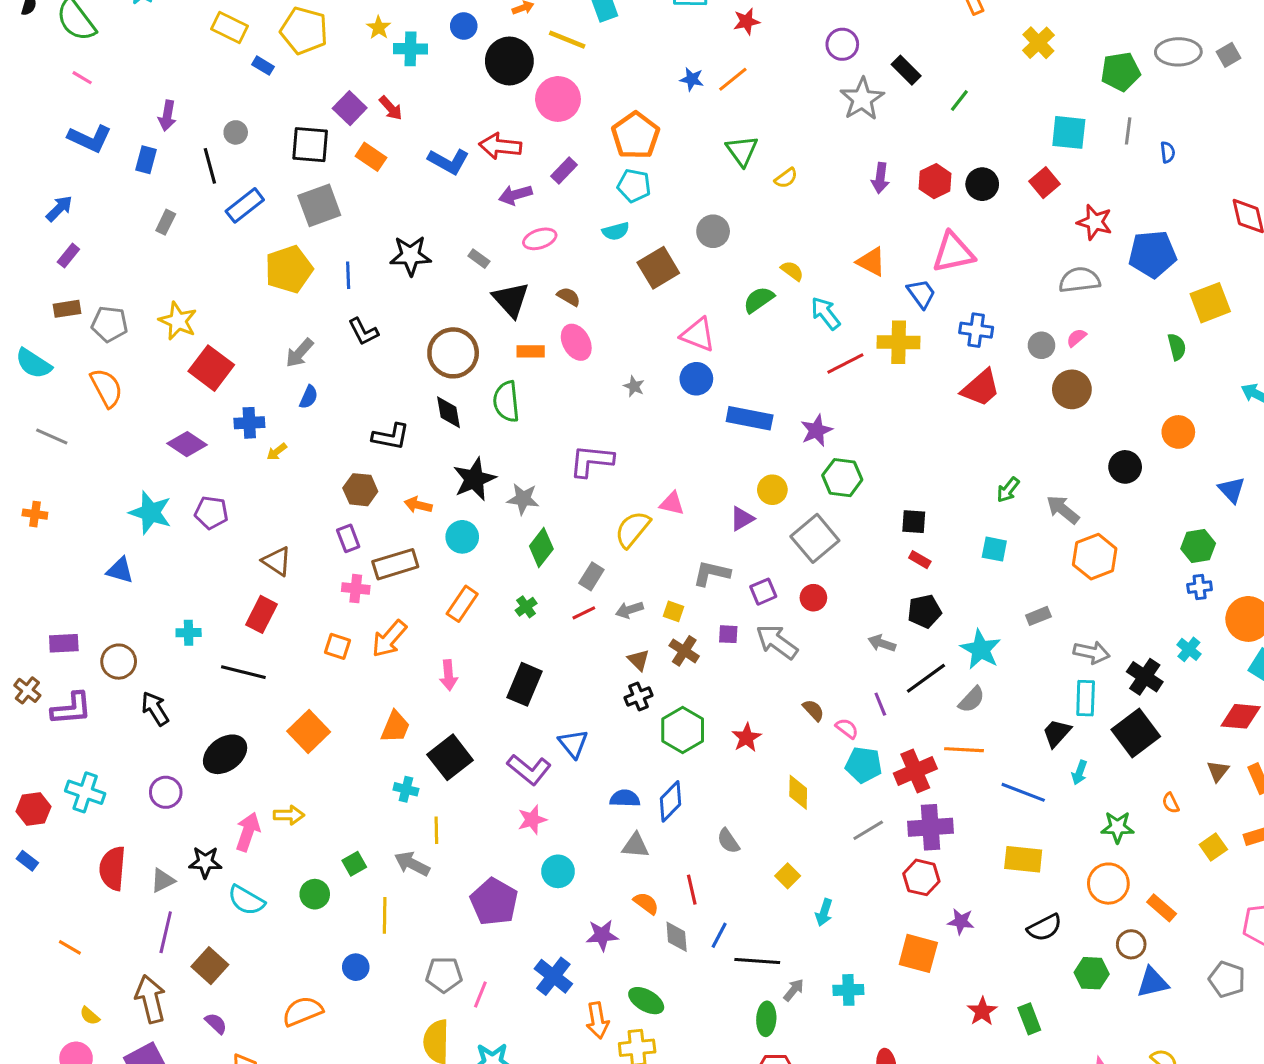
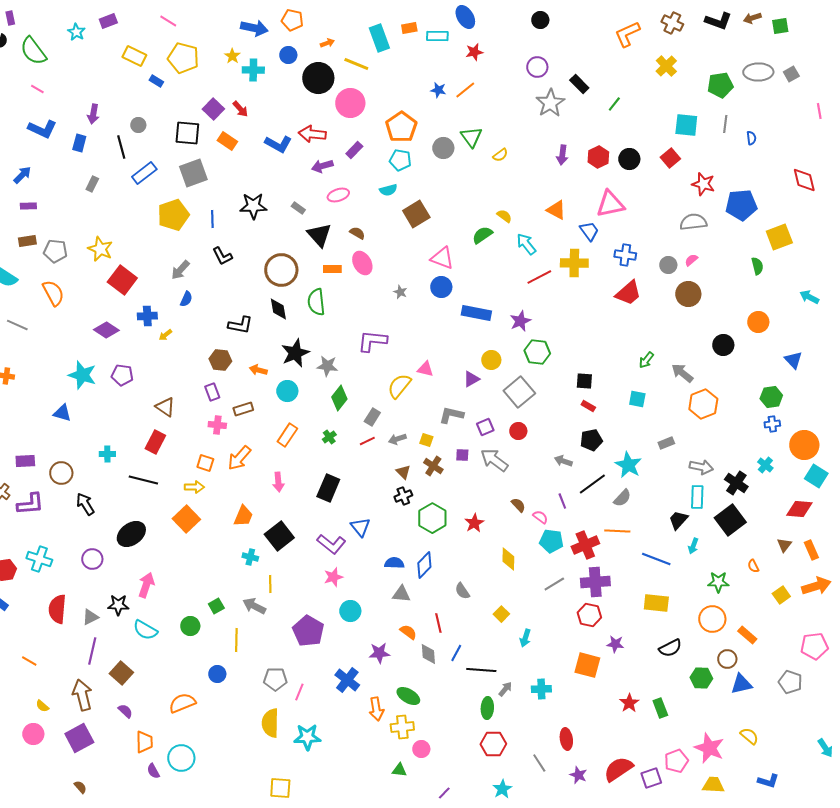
gray circle: (713, 231) -> (443, 148), moved
purple rectangle: (68, 256) -> (28, 206), turned 49
brown rectangle: (395, 564) -> (243, 409), size x0.7
yellow arrow: (289, 815) -> (194, 487), moved

